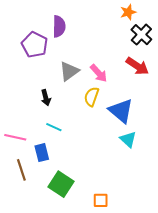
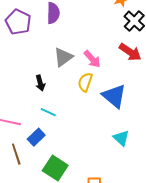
purple pentagon: (35, 45) -> (18, 22), moved
cyan triangle: (128, 139) -> (121, 138), moved
blue rectangle: (42, 153) -> (36, 137), turned 60

